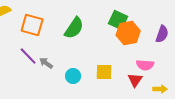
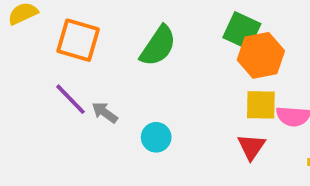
yellow square: (104, 72) -> (261, 105), moved
red triangle: (135, 80) -> (251, 147), moved

